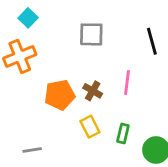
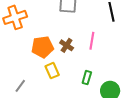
yellow rectangle: (90, 127) -> (52, 71), moved
gray line: (32, 150) -> (20, 86), turned -48

